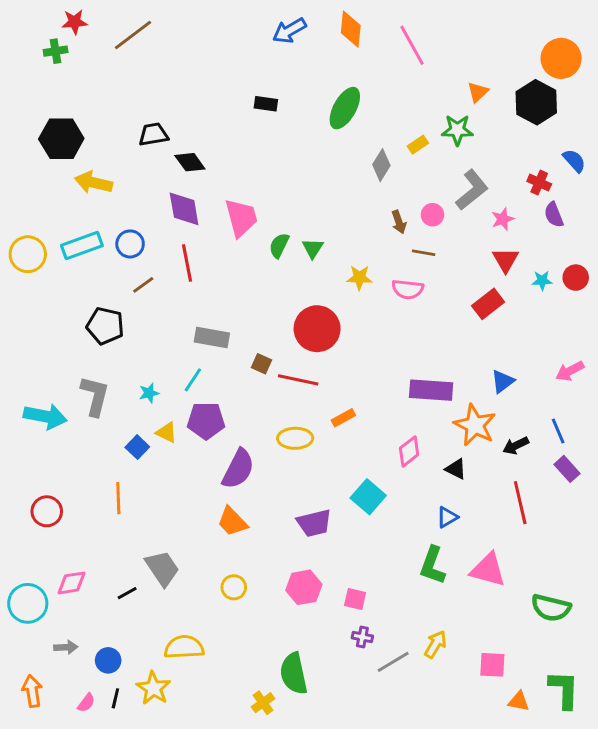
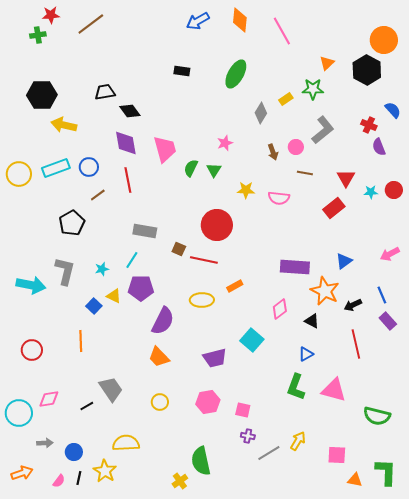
pink star: (503, 219) -> (225, 143), moved
brown line: (424, 253) -> (305, 173), moved
black pentagon: (105, 326) -> (72, 223), turned 30
orange arrow: (32, 691) -> (22, 473), turned 80

